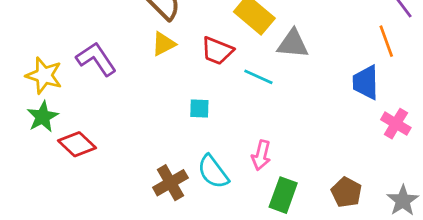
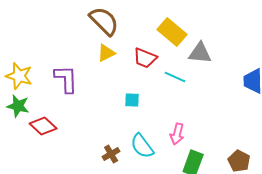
purple L-shape: (96, 59) -> (66, 79), moved, turned 32
green star: (43, 117) -> (18, 106), turned -30
brown cross: (170, 183) -> (111, 154), size x0.7

